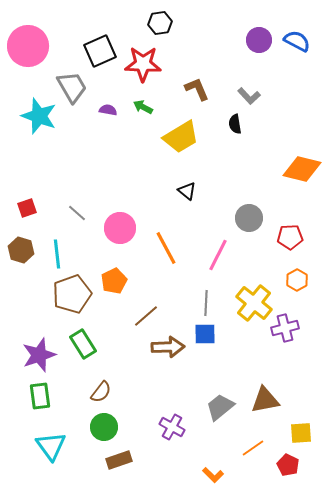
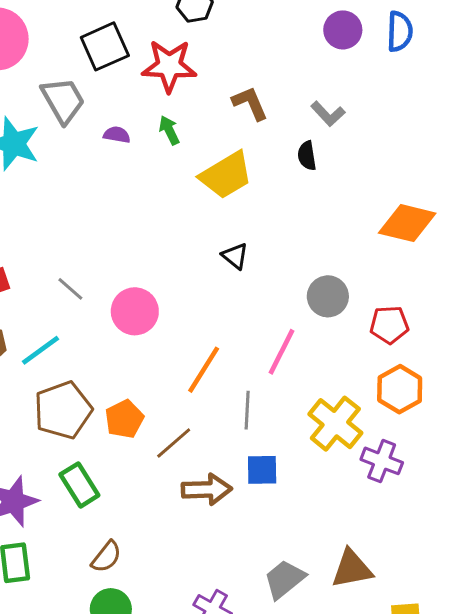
blue semicircle: (297, 41) -> (400, 31), turned 64
green arrow: (143, 107) -> (169, 130), turned 36
orange line: (166, 248) -> (204, 370), moved, turned 60
cyan line: (57, 254) -> (40, 350), turned 60
orange hexagon: (297, 280) -> (400, 389), size x1.4
orange pentagon: (114, 281) -> (124, 419), moved
gray line: (206, 303) -> (247, 410), moved
purple cross: (285, 328) -> (382, 461), turned 36

